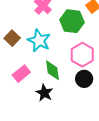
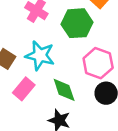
pink rectangle: (21, 74) -> (24, 89), moved

